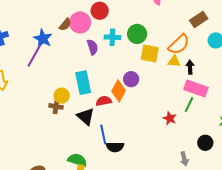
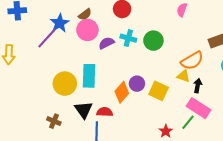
pink circle: (80, 22) -> (87, 30), moved
purple semicircle: (92, 47) -> (106, 43), turned -112
yellow square: (150, 53) -> (159, 91), moved
yellow circle: (62, 96) -> (65, 84), size x1.5
red semicircle: (104, 101) -> (105, 112), moved
brown cross: (56, 106) -> (54, 121), moved

